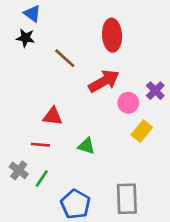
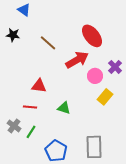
red ellipse: (112, 35) -> (92, 36), moved, turned -35
black star: (26, 38) -> (13, 35), moved

